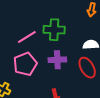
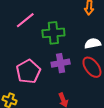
pink line: (27, 37) -> (25, 20), moved

